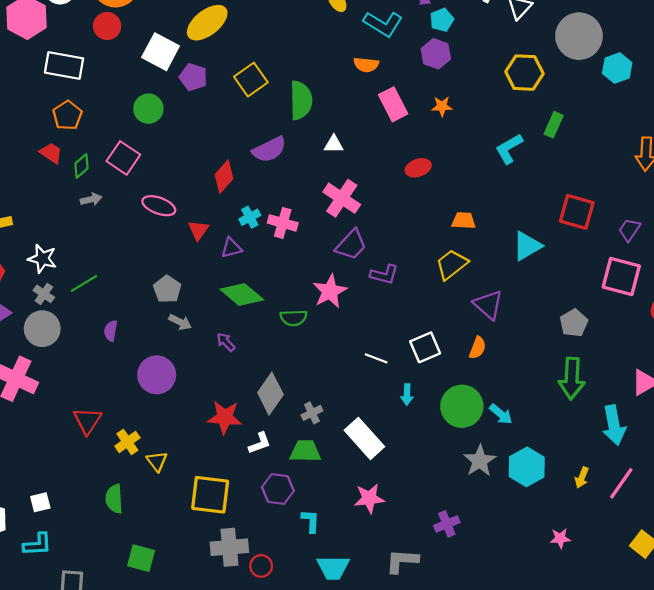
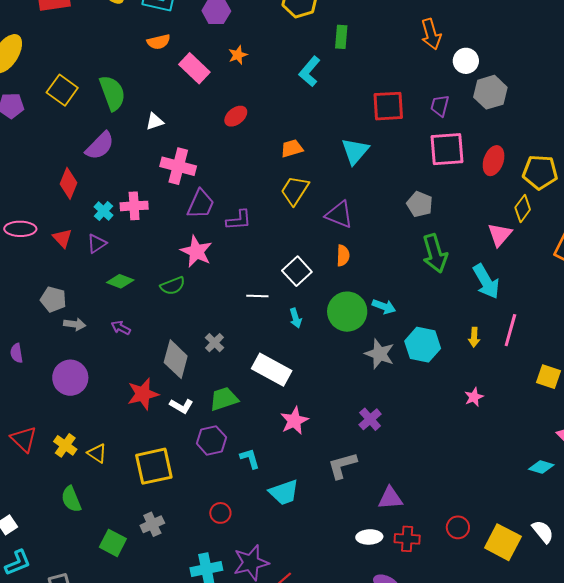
green diamond: (242, 295) -> (120, 281), size x0.7
gray cross: (312, 413) -> (214, 343), moved
white L-shape: (260, 443) -> (181, 406), turned 70
gray cross: (229, 547) -> (152, 524), moved, size x0.7
green square: (141, 558) -> (113, 543), turned 32

